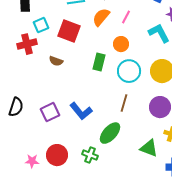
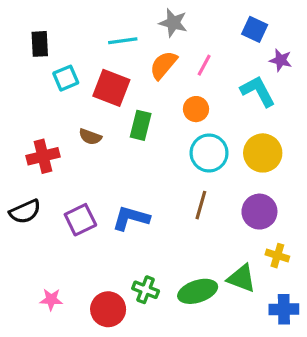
red cross: (27, 44) -> (43, 156), moved
green rectangle: (99, 62) -> (141, 125), moved
black semicircle: (16, 107) -> (25, 212), turned 48
blue L-shape: (81, 111) -> (131, 218), turned 145
green ellipse: (110, 133) -> (198, 291), moved, turned 30
red circle: (57, 155) -> (108, 309), moved

